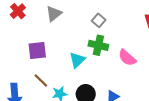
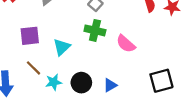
cyan triangle: (77, 60) -> (62, 47), moved

